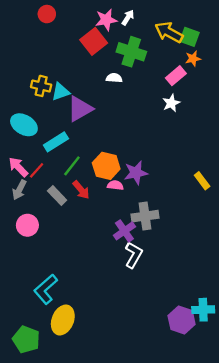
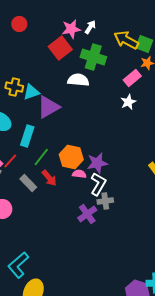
white semicircle: (114, 78) -> (78, 80), size x1.5
cyan rectangle: (56, 142) -> (27, 136), turned -40
gray cross: (145, 216) -> (105, 201), size x0.7
white L-shape: (134, 255) -> (98, 184), moved

